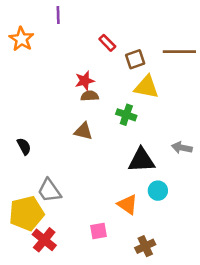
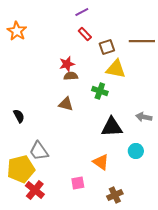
purple line: (58, 15) -> (82, 12), moved, turned 64
cyan circle: (158, 191) -> (136, 151), moved

